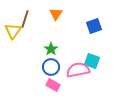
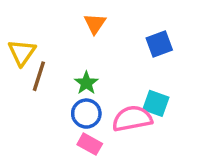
brown line: (25, 19) -> (39, 76), moved

